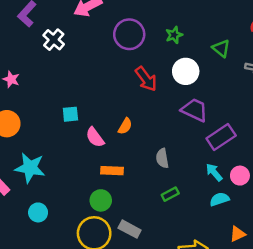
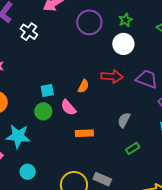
white circle: (186, 71) -> (123, 44), moved
red arrow: (146, 79) -> (112, 76), moved, turned -45
orange semicircle: (125, 126) -> (83, 86), moved
gray semicircle: (162, 158) -> (124, 120), turned 42
green circle: (101, 200) -> (43, 111), moved

